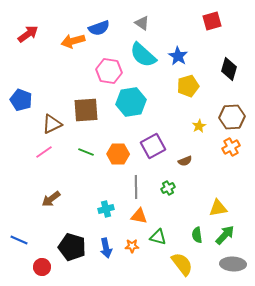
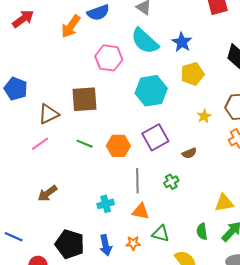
orange arrow: (73, 41) -> (71, 26), turned -40
cyan hexagon: (131, 102) -> (151, 91), moved

